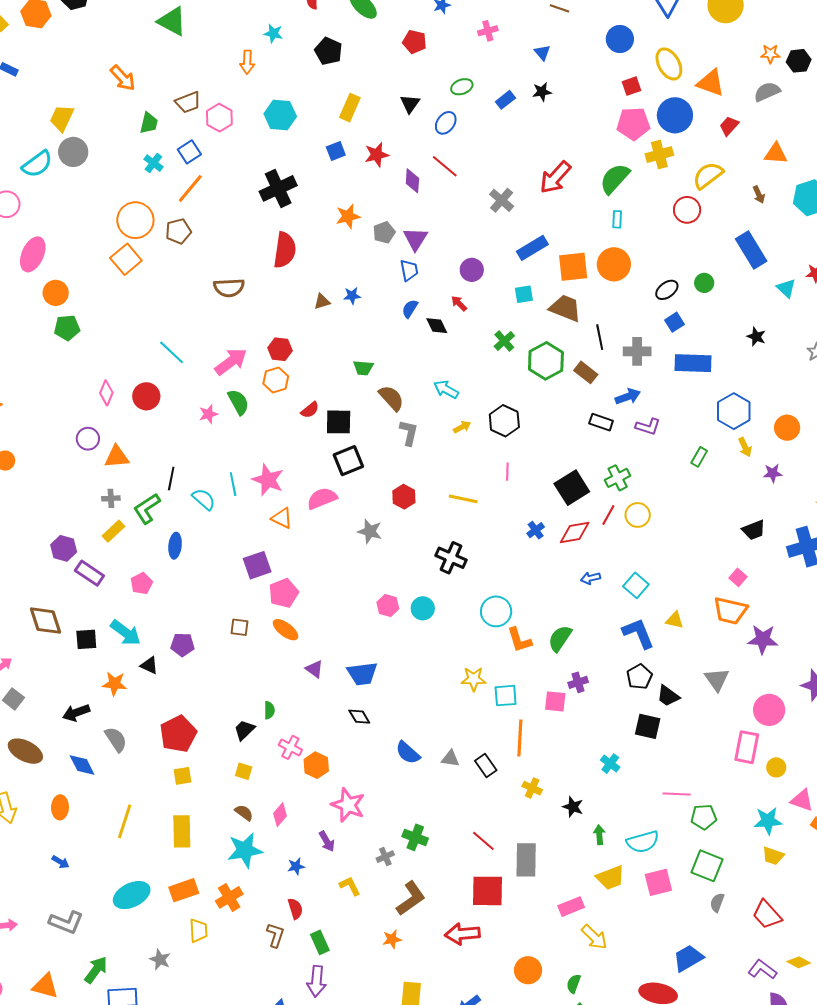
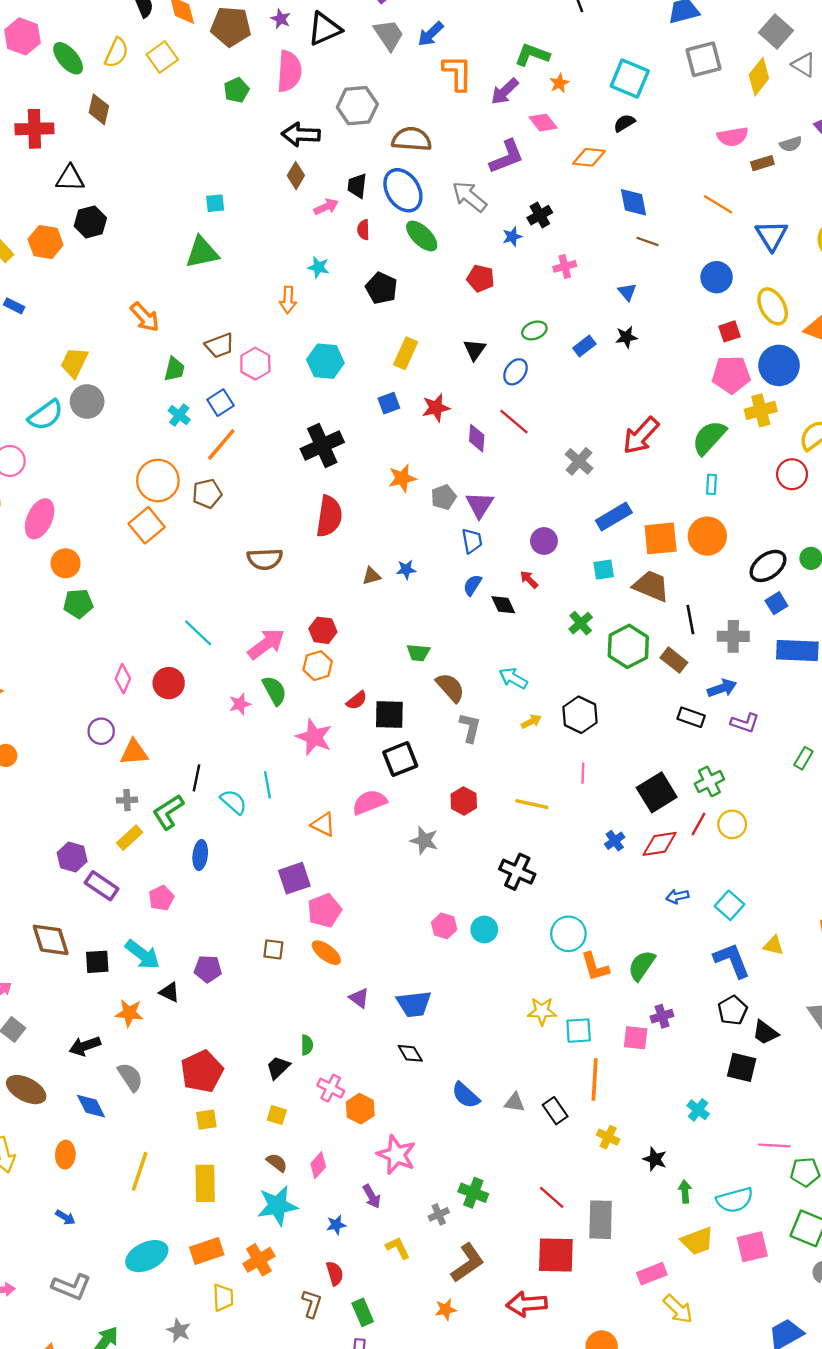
green triangle: (172, 21) -> (202, 252), turned -40
black ellipse: (667, 290) -> (768, 566), size x1.4
pink star: (268, 480) -> (314, 737), moved

